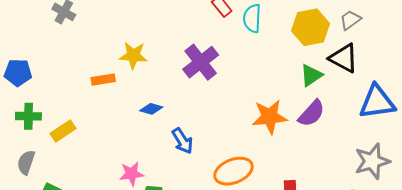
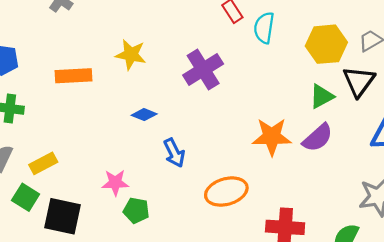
black triangle: (344, 58) -> (359, 81), turned 32
orange rectangle: (103, 80) -> (73, 76), moved, size x1.4
yellow rectangle: (63, 131) -> (43, 163), moved

